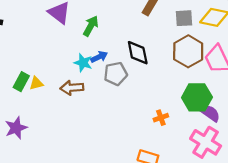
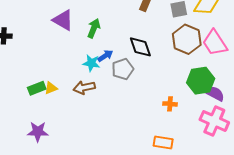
green rectangle: (21, 82) -> (37, 88), turned 48
orange cross: (161, 118) -> (170, 104), turned 32
purple star: (16, 128) -> (38, 132), turned 30

